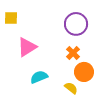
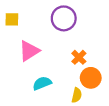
purple circle: (76, 24) -> (64, 18), moved
yellow semicircle: (71, 88) -> (77, 95), turned 64

